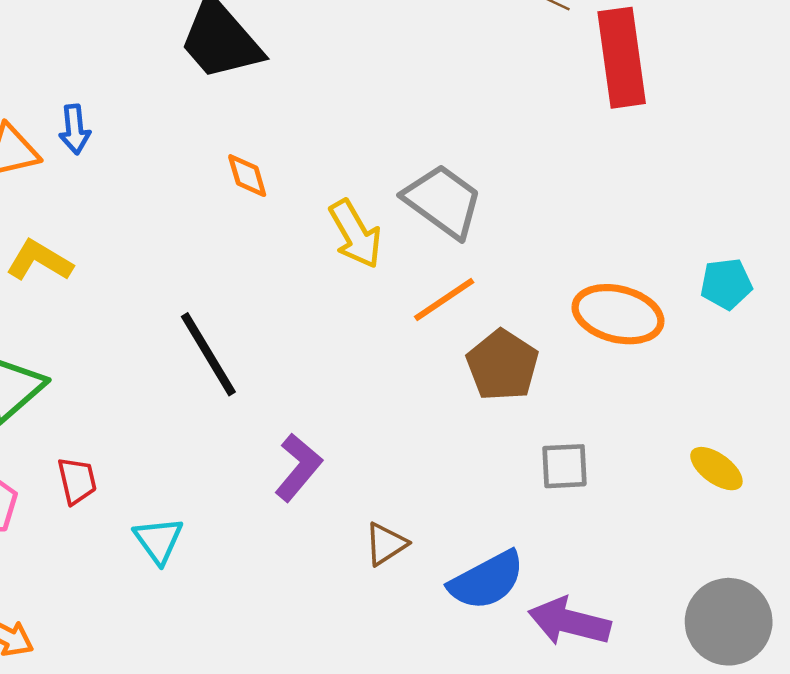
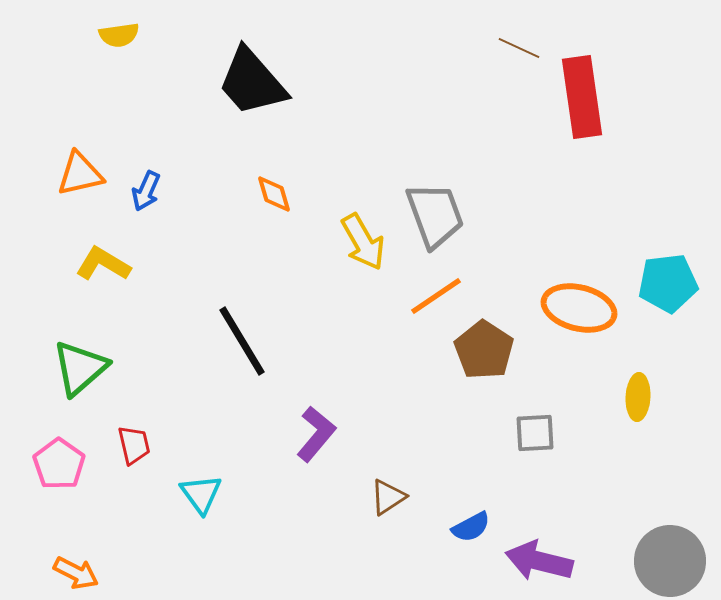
blue arrow: (75, 129) -> (146, 191), moved, turned 30
gray trapezoid: (443, 201) -> (435, 215), turned 34
cyan pentagon: (726, 284) -> (668, 283), size x1.4
yellow ellipse: (716, 469) -> (638, 397), moved, turned 57
blue semicircle: (487, 580) -> (471, 527), size x0.6

